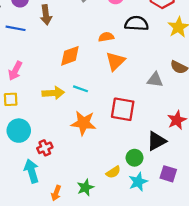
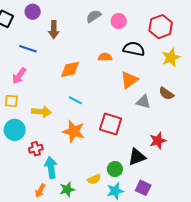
blue line: (16, 28) -> (28, 49), moved
orange triangle: (115, 61) -> (129, 80), moved
yellow arrow: (53, 93) -> (41, 112), moved
cyan arrow: (32, 171) -> (51, 168), moved

